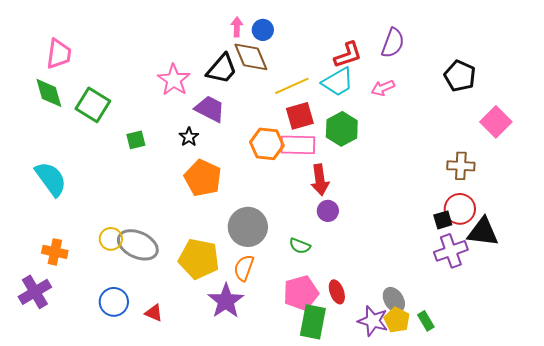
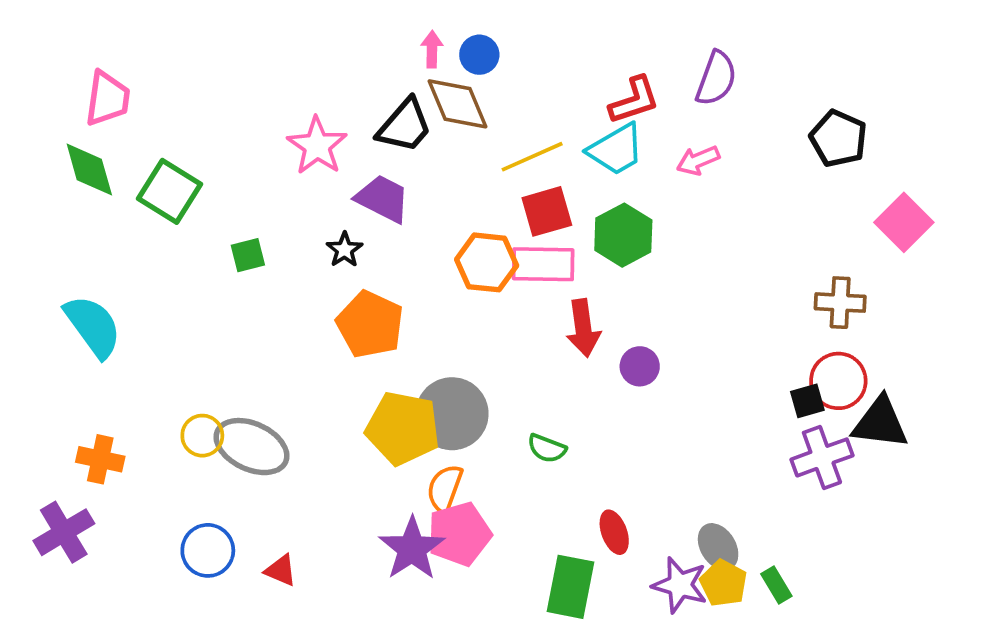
purple circle: (328, 211) -> (640, 366), moved
yellow pentagon: (199, 259) -> (403, 428), moved
pink pentagon: (301, 293) -> (459, 534), moved

